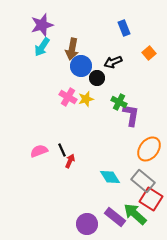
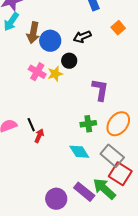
brown arrow: (72, 49) -> (33, 33), moved
black circle: (97, 78) -> (69, 61), moved
green cross: (119, 102) -> (88, 124), moved, turned -35

